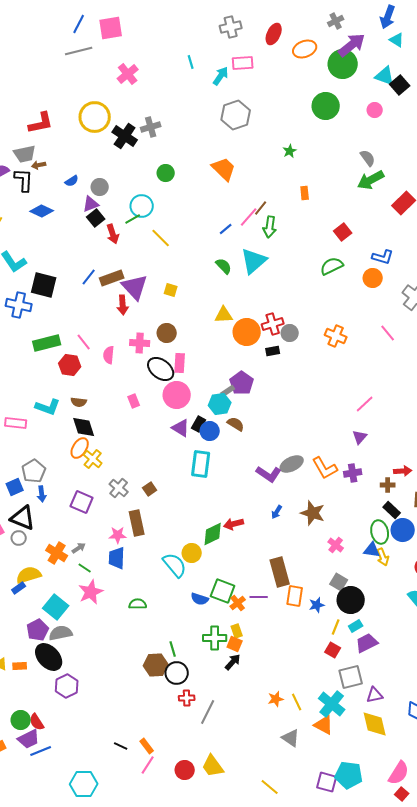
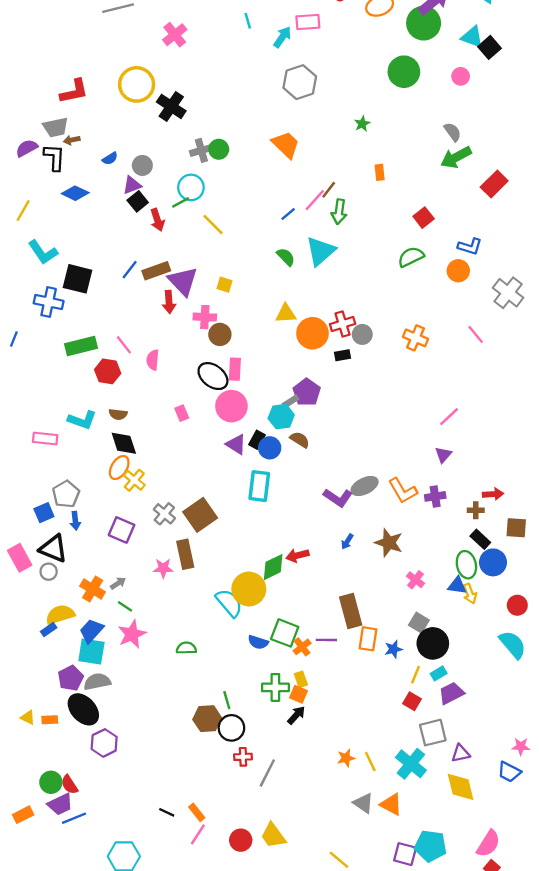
gray cross: (151, 127) -> (201, 150), moved
pink cross: (140, 343) -> (205, 317), moved
brown square: (150, 489) -> (200, 515), size x2.0
yellow circle: (192, 553) -> (249, 589), size x1.5
blue trapezoid: (117, 558) -> (91, 631), moved, turned 40
cyan square: (56, 607) -> (91, 652), turned -30
orange triangle: (324, 725) -> (391, 804), moved

